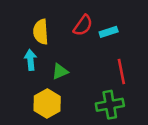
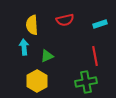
red semicircle: (83, 25) -> (65, 20), turned 42
cyan rectangle: (109, 32) -> (100, 24), moved

